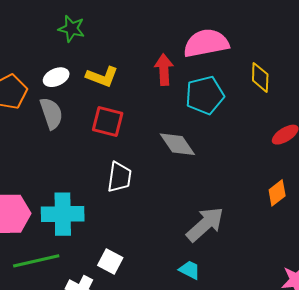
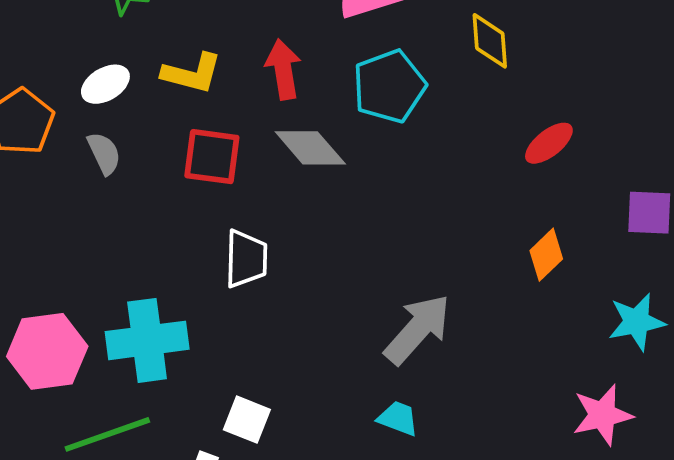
red arrow: (164, 70) -> (283, 69), moved
gray semicircle: (51, 113) -> (104, 153), size x0.7
gray diamond: (177, 144) -> (310, 148), moved

